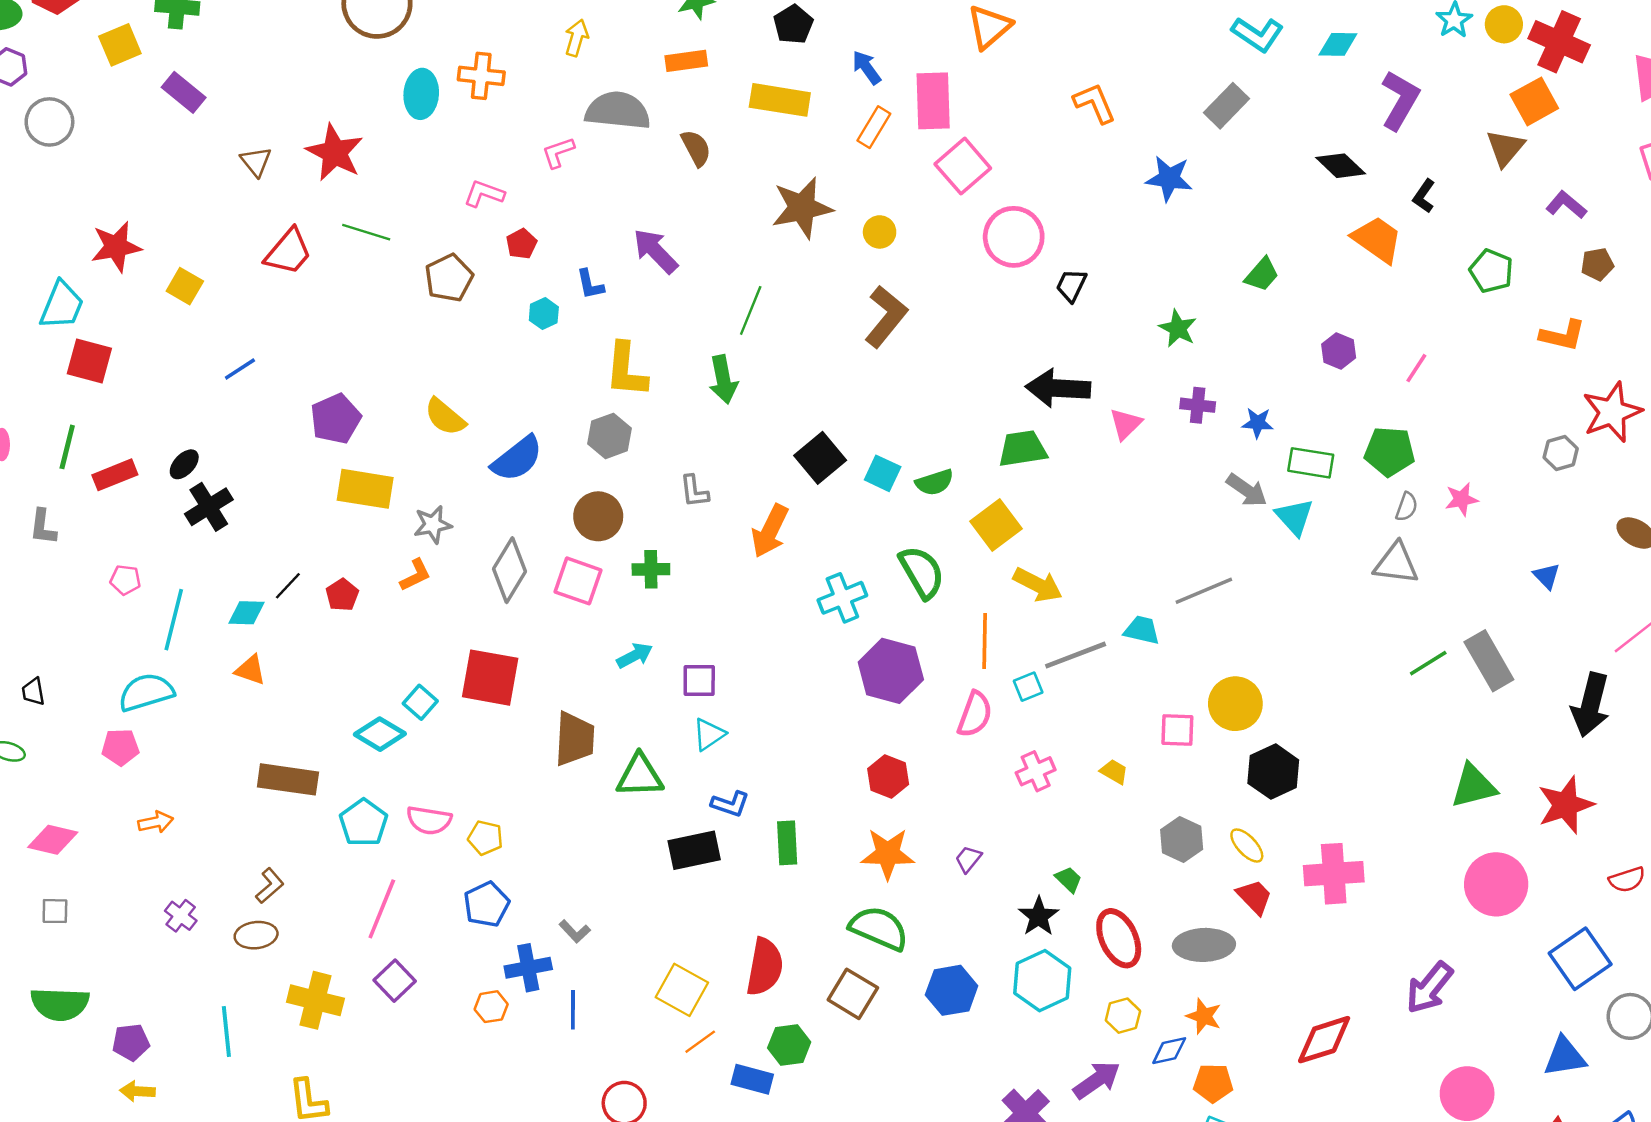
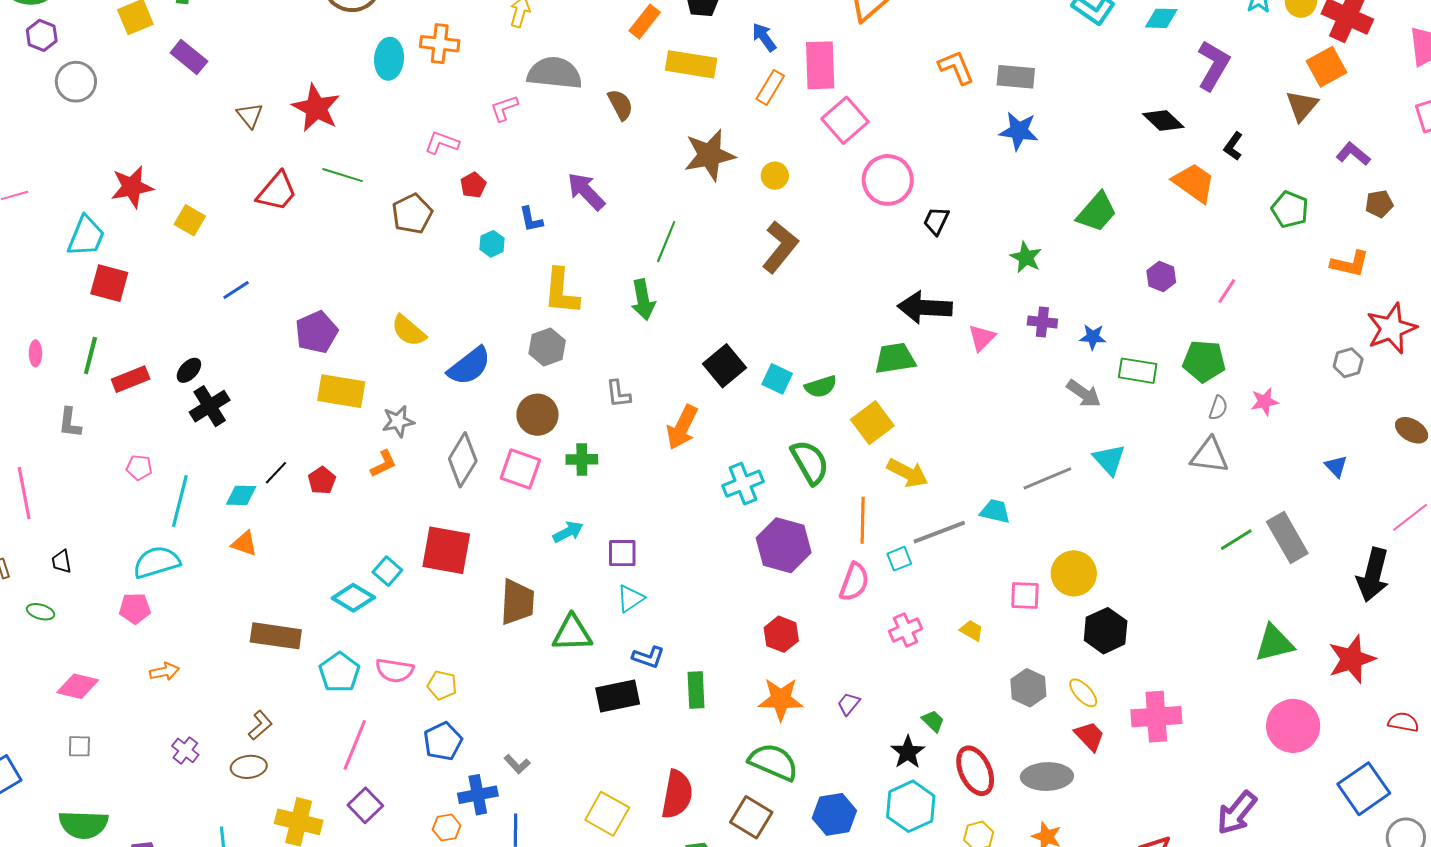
orange rectangle: (686, 61) -> (645, 22), moved, turned -44
gray rectangle: (1226, 106) -> (1016, 77), moved, turned 51
green trapezoid: (1262, 274) -> (1097, 212), size x1.4
cyan triangle: (1295, 517) -> (1109, 460), moved
red semicircle: (1627, 880) -> (1403, 722), turned -152

